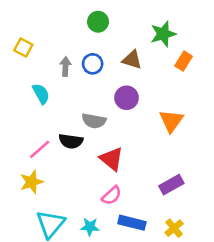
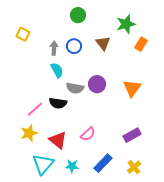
brown triangle: (132, 60) -> (103, 43), turned 35
cyan semicircle: (41, 94) -> (57, 70), moved
purple circle: (127, 98) -> (97, 84), moved
red triangle: (112, 159) -> (58, 140), moved
pink semicircle: (112, 196) -> (88, 134), moved
blue rectangle: (132, 223) -> (103, 163), turned -60

